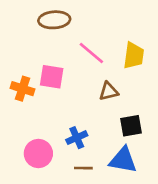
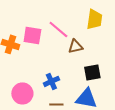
pink line: (91, 53) -> (58, 29), moved

